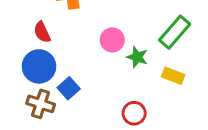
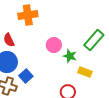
yellow rectangle: (173, 76) -> (85, 72), moved

